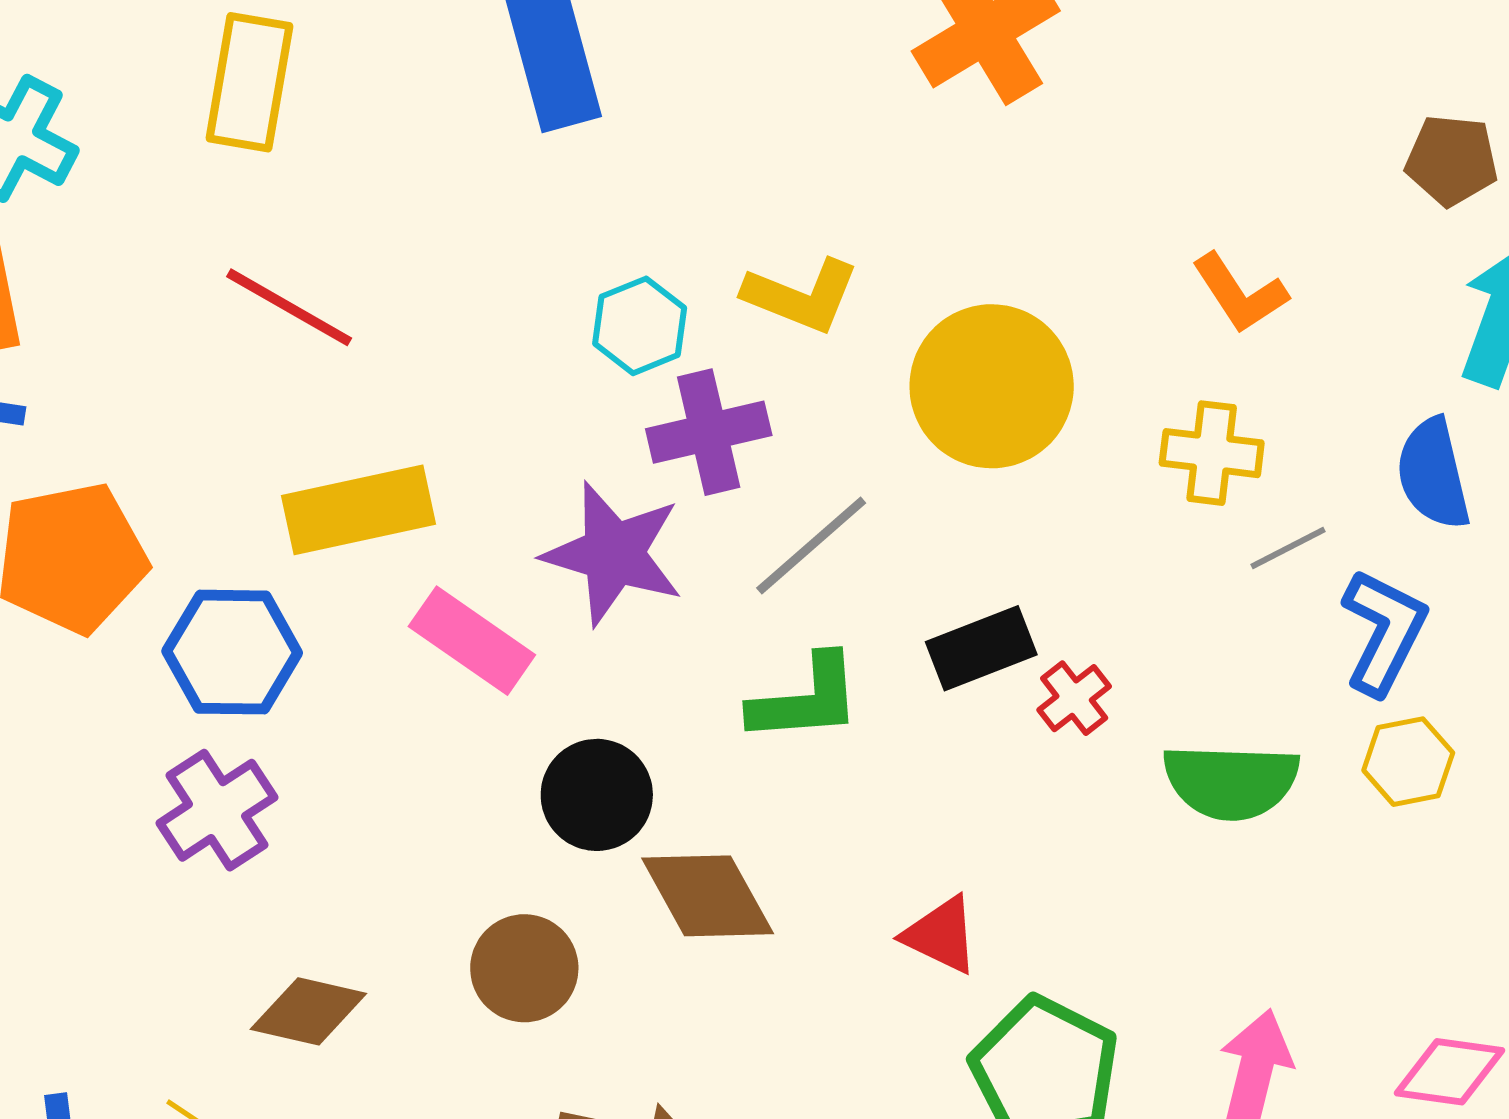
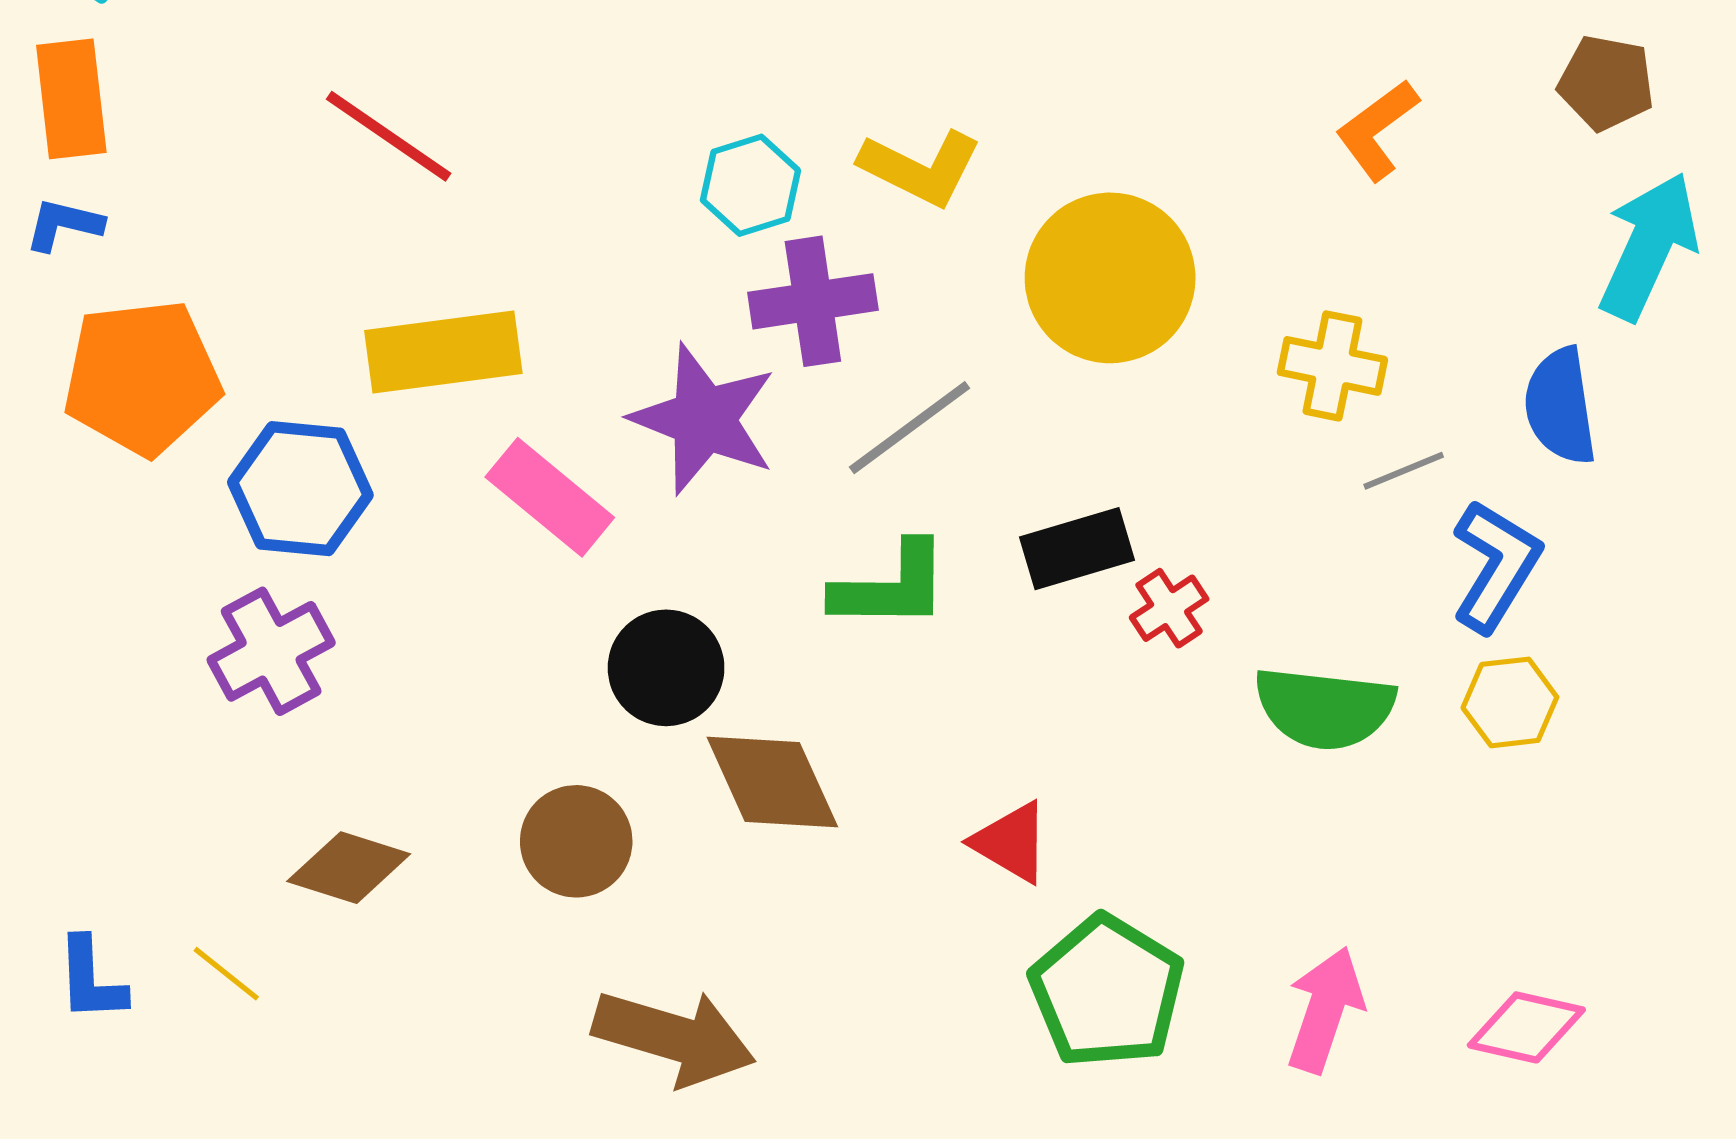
orange L-shape: (1240, 293) -> (1377, 130), moved, turned 82

